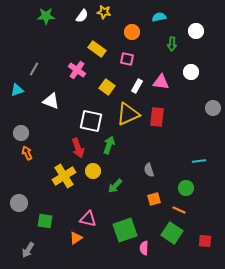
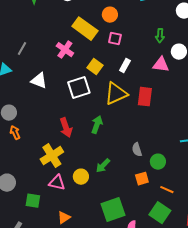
orange circle: (132, 32) -> (110, 15), moved
green arrow: (172, 44) -> (160, 36), moved
yellow rectangle: (97, 49) -> (85, 29), size x1.4
pink triangle: (161, 82) -> (161, 65), moved
white square: (91, 121) -> (79, 88), moved, turned -30
yellow circle: (93, 171) -> (81, 177), moved
green circle: (186, 188) -> (158, 162), moved
pink triangle: (88, 219) -> (57, 183), moved

